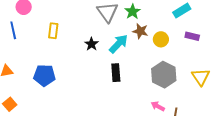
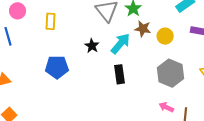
yellow rectangle: (53, 31) -> (50, 21), moved
blue pentagon: (44, 75) -> (57, 67), moved

